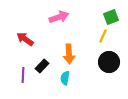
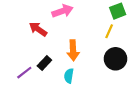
red arrow: (25, 39) -> (38, 29), moved
purple line: (23, 75) -> (24, 73), turned 49

